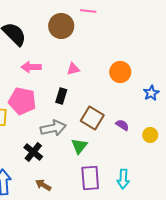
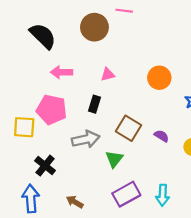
black cross: (33, 152) -> (45, 166), moved
purple rectangle: (90, 178) -> (126, 194), turned 65

